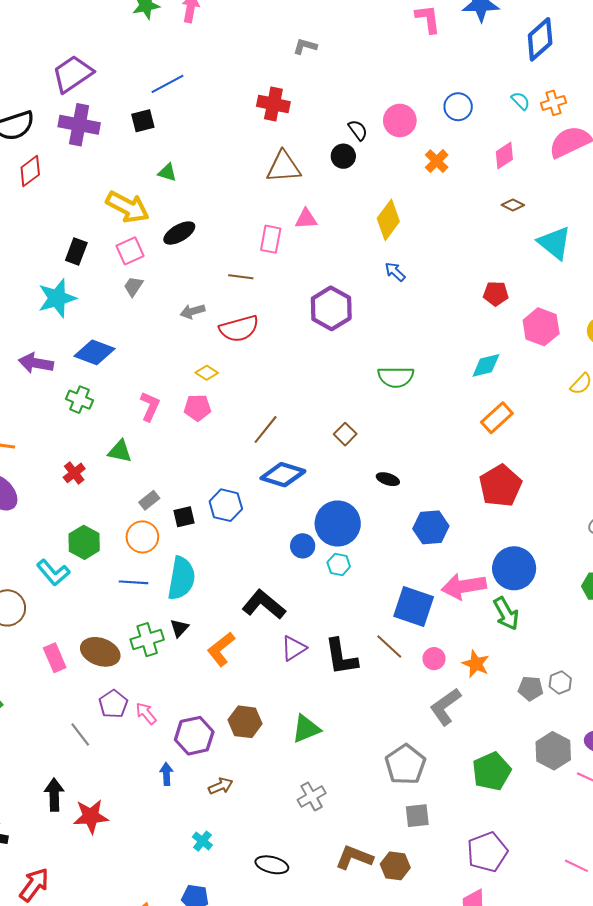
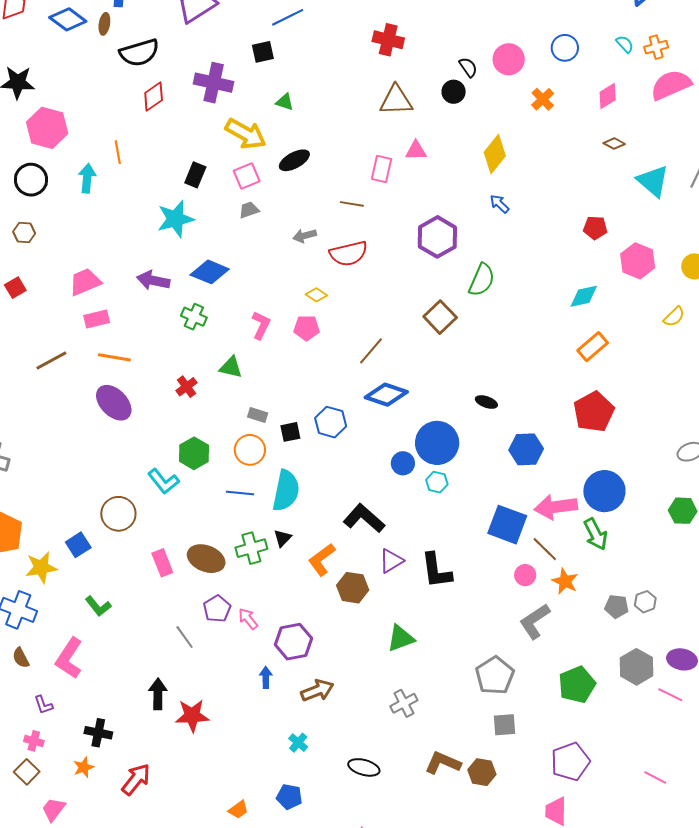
purple cross: (79, 125) -> (214, 83), moved
gray trapezoid: (133, 286) -> (249, 210), turned 35
green semicircle: (396, 377) -> (482, 280), moved, turned -68
brown square: (345, 434) -> (440, 317), moved, size x1.5
gray rectangle: (149, 500) -> (258, 415), turned 54
brown line: (389, 646) -> (545, 549), moved
brown hexagon: (245, 722) -> (353, 588), moved
brown arrow: (221, 786) -> (317, 691), size x1.4

